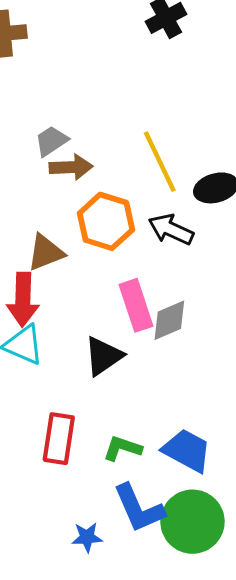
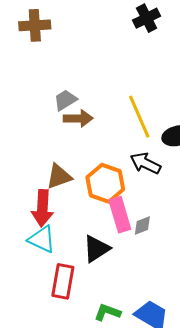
orange hexagon: (106, 221) -> (105, 183), moved
gray diamond: (169, 320) -> (142, 226), size x0.7
red rectangle: (59, 439) -> (63, 281), moved

